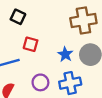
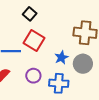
red square: (31, 44) -> (34, 41), size x1.5

